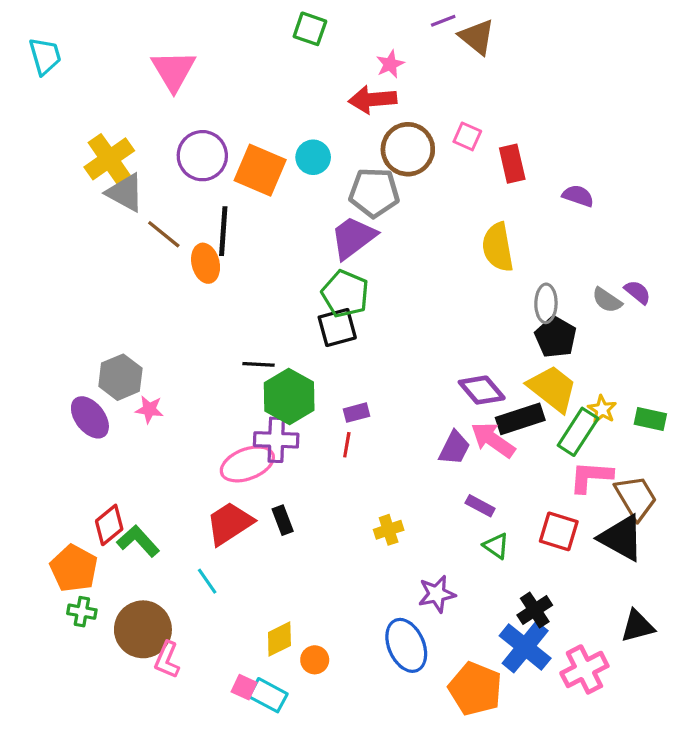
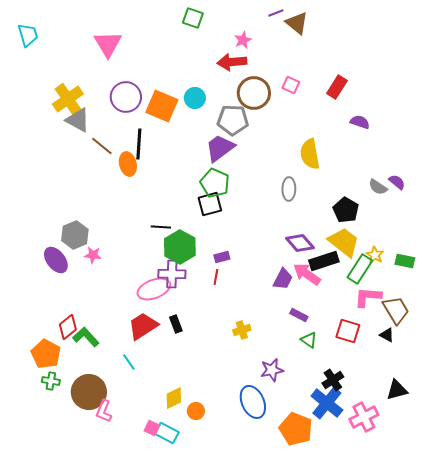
red rectangle: (512, 164) -> (337, 87), moved, turned 45
gray ellipse: (546, 303) -> (289, 189), moved
black triangle: (621, 538) -> (387, 335), size x0.5

